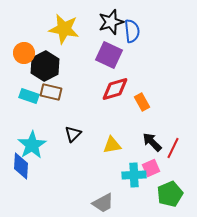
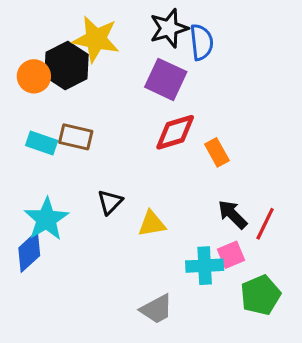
black hexagon: (45, 66) -> (66, 65), moved
yellow triangle: (112, 145) -> (152, 224), moved
blue diamond: (21, 166) -> (29, 252), turned 44

